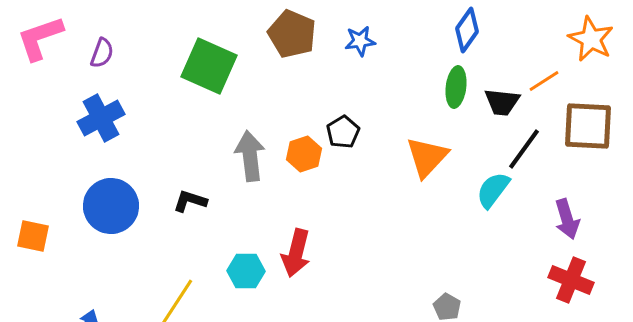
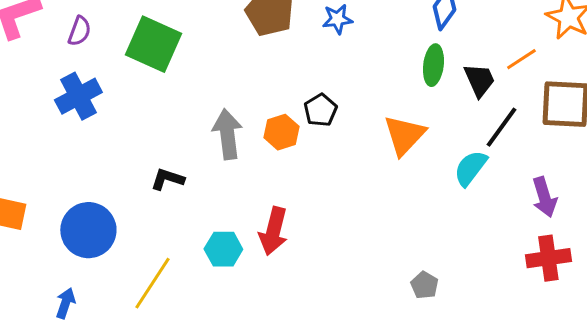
green square: (209, 66) -> (153, 44), moved
black trapezoid: (502, 102) -> (479, 80), turned -120
blue circle: (111, 206) -> (88, 230), moved
red cross: (571, 280) -> (548, 258), turned -30

